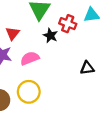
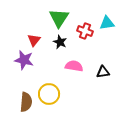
black star: (50, 36) -> (60, 42), moved
pink semicircle: (30, 58) -> (74, 66), moved, turned 30

